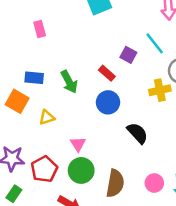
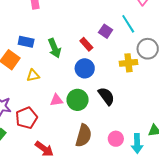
pink triangle: (78, 144) -> (56, 100), turned 48
green circle: (81, 170) -> (78, 100), moved

